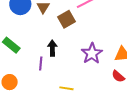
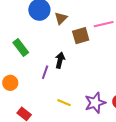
purple star: (92, 53) -> (95, 103), moved

